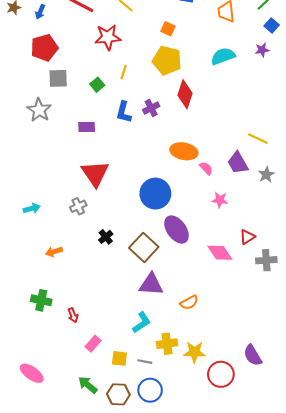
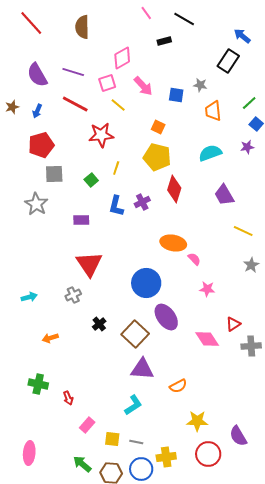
purple trapezoid: (238, 163) -> (224, 195), moved
yellow cross: (167, 344) -> (166, 457), moved
yellow star: (194, 352) -> (197, 421), moved
pink ellipse: (32, 373) -> (29, 453), turned 60

